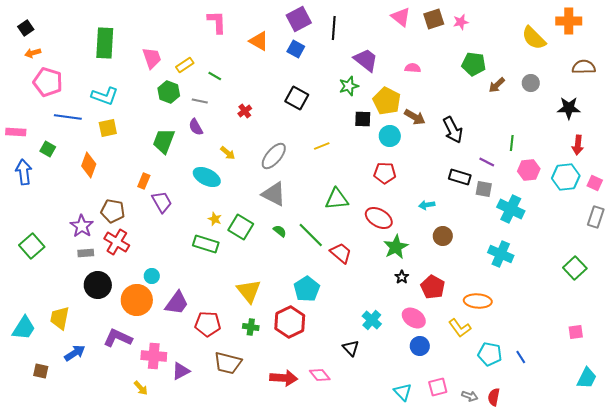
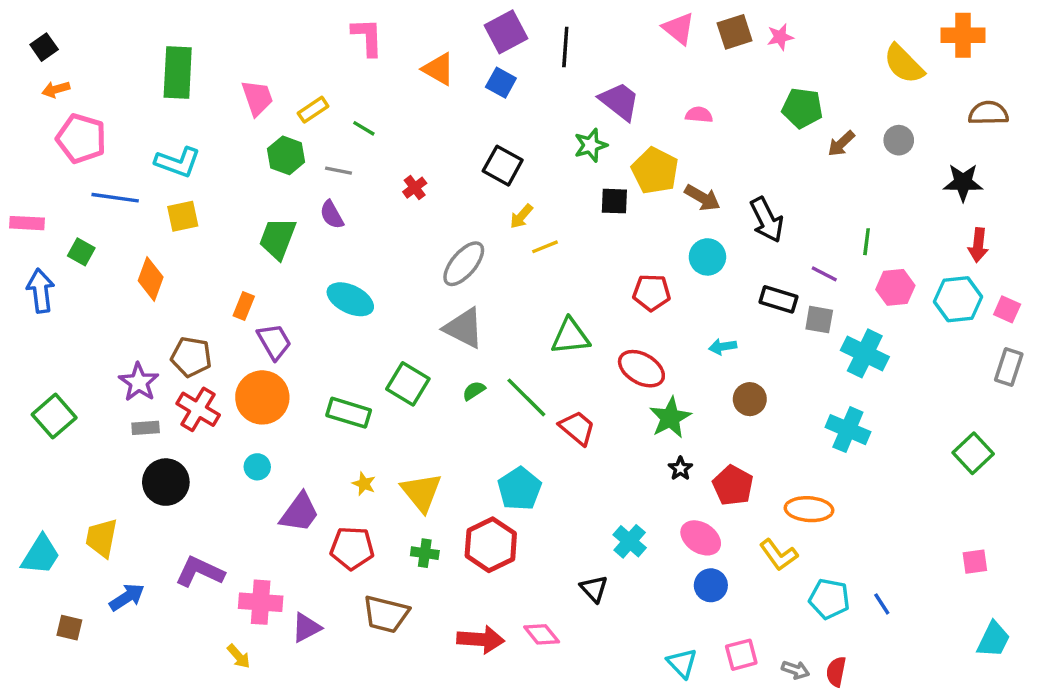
cyan circle: (390, 136) -> (707, 257), moved
yellow arrow: (228, 153) -> (521, 216), moved, turned 91
yellow star: (215, 219) -> (364, 484), moved
green semicircle: (280, 231) -> (474, 391), turned -72
orange circle: (137, 300) -> (262, 397), moved

